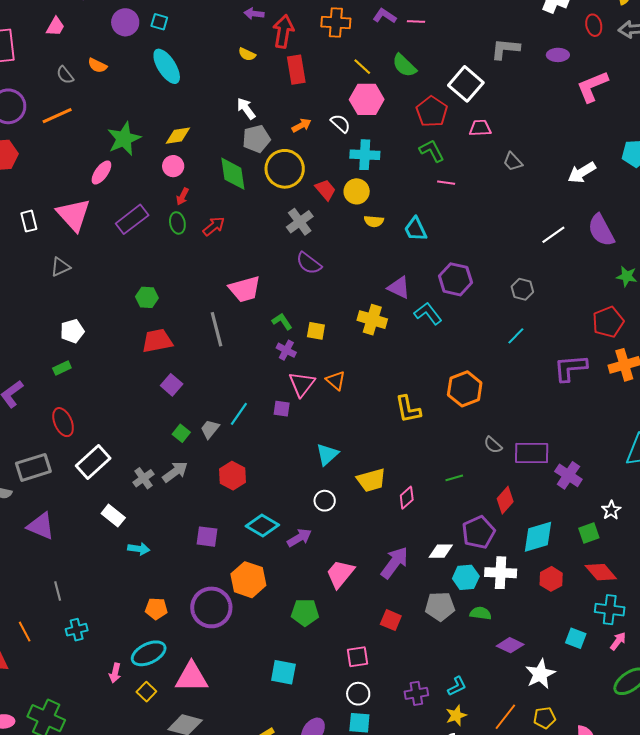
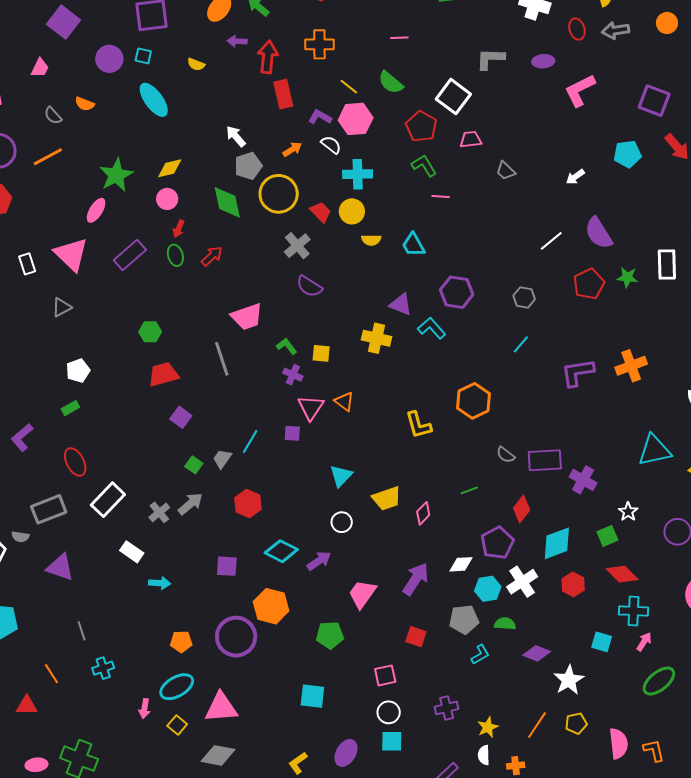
purple L-shape: (384, 16) -> (320, 117), moved
yellow semicircle: (247, 54) -> (196, 64), moved
white arrow: (582, 172) -> (575, 177), size x0.7
red pentagon: (608, 322) -> (589, 284), moved
white cross: (501, 573) -> (522, 582), turned -32
cyan L-shape: (457, 686) -> (480, 655), moved

